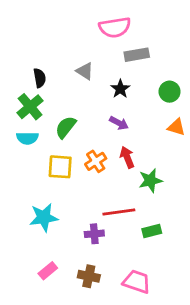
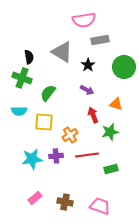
gray triangle: (85, 71) -> (62, 52), size x1.6
green circle: (170, 92) -> (124, 67), size x1.5
green cross: (30, 107) -> (22, 78), turned -30
orange triangle: (176, 127) -> (116, 104), moved
cyan semicircle: (27, 138) -> (19, 111), moved
orange cross: (96, 161) -> (70, 135), moved
purple cross: (94, 234) -> (56, 156), moved

